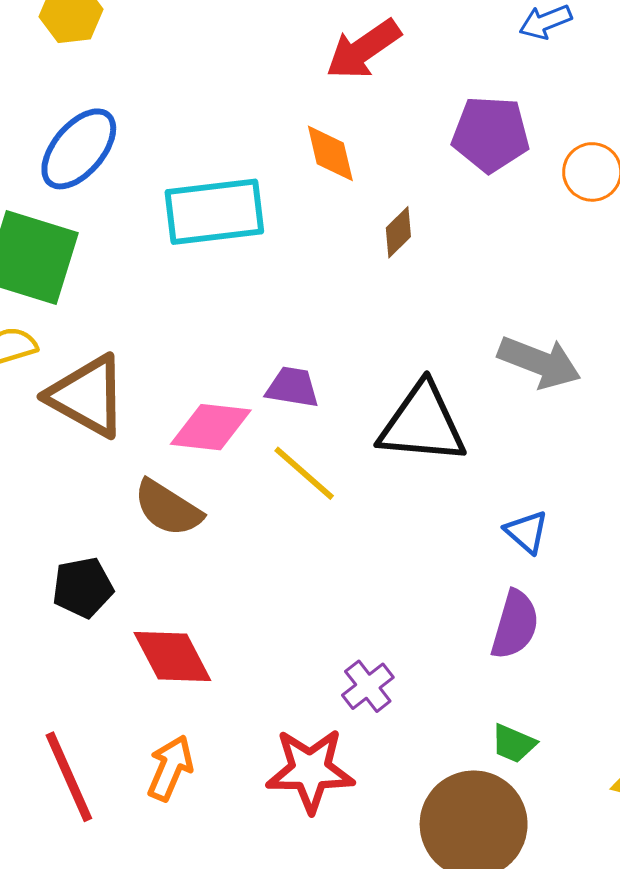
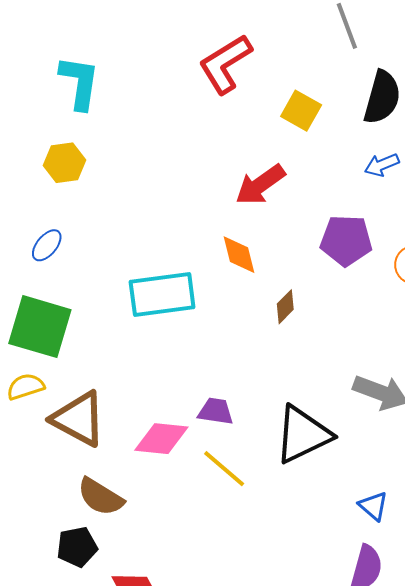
blue ellipse: (79, 149) -> (47, 245), moved, size x0.6
black triangle: (422, 424) -> (303, 435), turned -30
brown semicircle: (168, 508) -> (101, 497), moved

